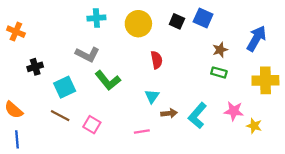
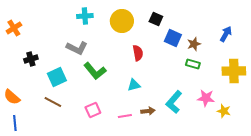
blue square: (203, 18) -> (173, 38), moved
orange cross: (16, 32) -> (14, 28), turned 35
blue arrow: (256, 38) -> (226, 34), size x0.7
cyan triangle: (152, 96) -> (134, 85), turned 40
brown arrow: (169, 113) -> (148, 111), moved
pink square: (92, 125) -> (93, 110), moved, turned 35

